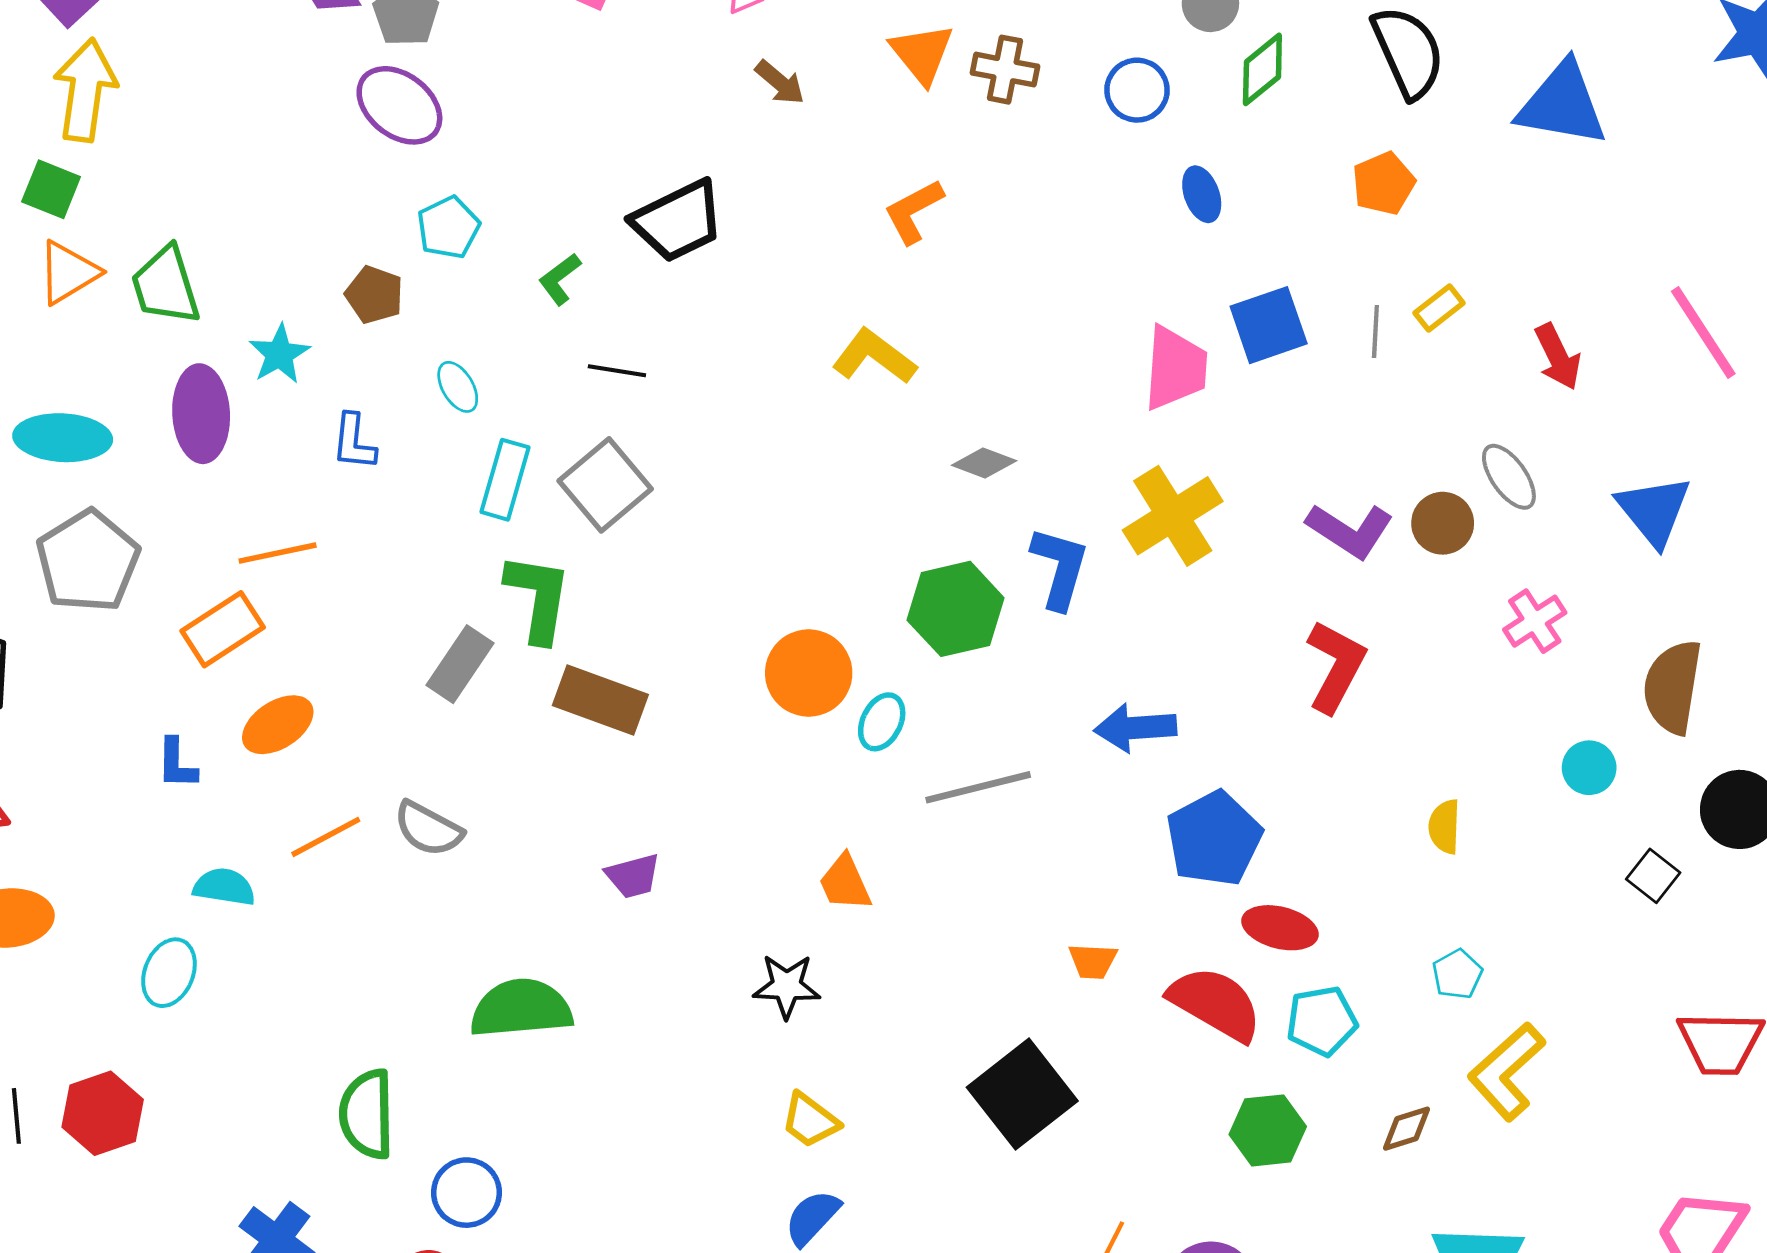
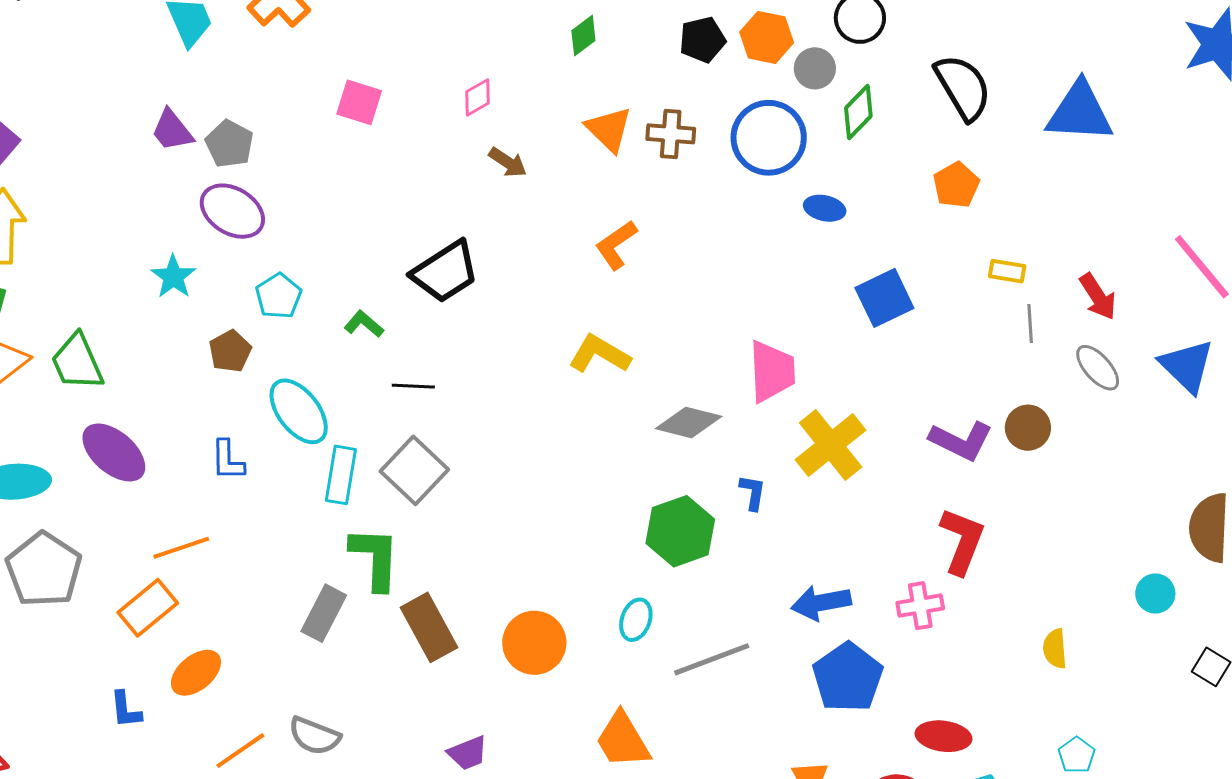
blue circle: (1137, 90) -> (769, 138), size x1.6
blue ellipse: (1202, 194) -> (825, 208), turned -51
green L-shape: (560, 279) -> (364, 324), turned 84
brown pentagon: (374, 295) -> (230, 351), turned 30
yellow rectangle: (1439, 308) -> (1007, 271), turned 54
gray line: (1375, 331) -> (1030, 324), moved
cyan star: (279, 354) -> (173, 277), moved
pink trapezoid: (1175, 368) -> (772, 371), moved
cyan ellipse: (458, 387) -> (299, 411), size x1.8
purple ellipse: (201, 414) -> (114, 452), turned -40
gray diamond: (984, 463) -> (689, 423), size x1.4
gray ellipse: (1509, 477) -> (1098, 368), moved
blue triangle: (1654, 511) -> (1187, 366), moved
blue L-shape: (1060, 568) -> (753, 492), size x0.6
pink cross: (1535, 621) -> (920, 606), moved, turned 30
orange circle: (809, 673) -> (534, 643), moved
brown rectangle: (600, 700) -> (429, 627), turned 48
blue pentagon: (1214, 839) -> (848, 677), moved
orange trapezoid: (845, 883) -> (623, 740), size x1.4

